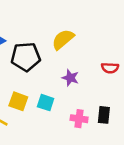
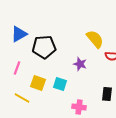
yellow semicircle: (63, 39) -> (95, 39), moved, turned 90
pink cross: (79, 119) -> (79, 107), moved

